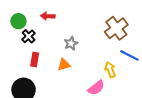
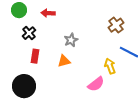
green circle: (18, 21) -> (19, 10), moved
brown cross: (116, 28) -> (116, 25), size x0.7

